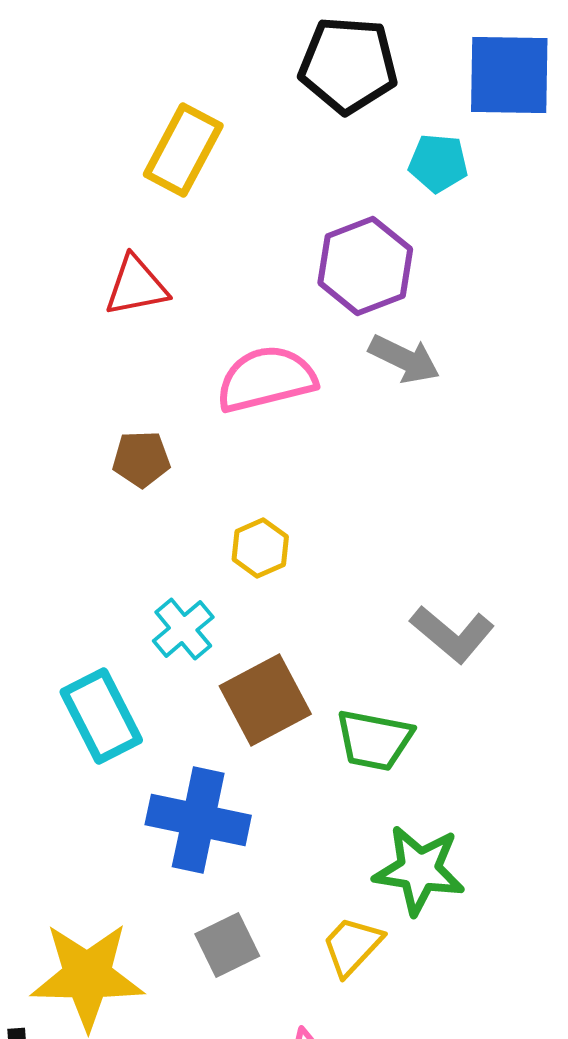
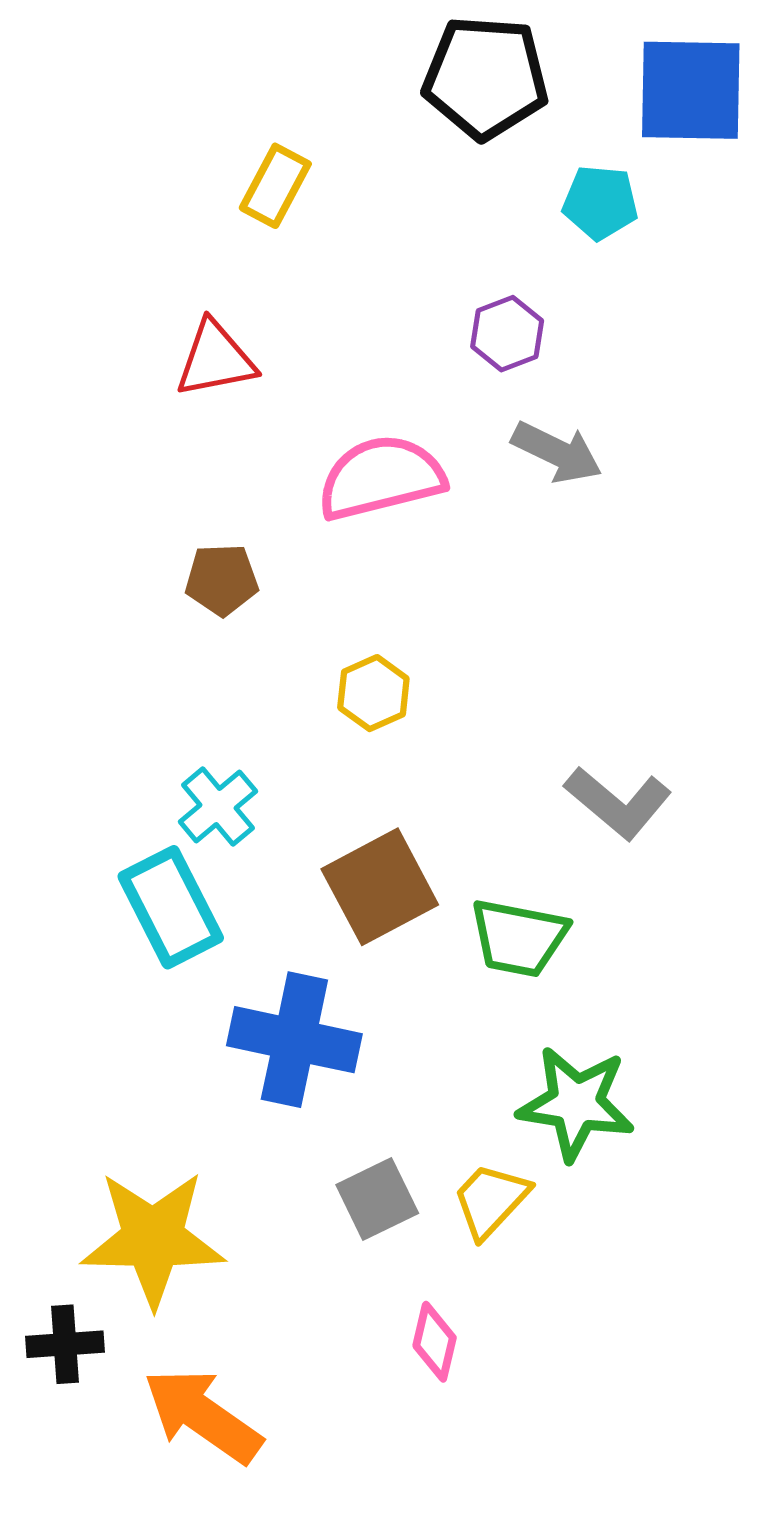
yellow rectangle: (183, 150) -> (275, 186), size x0.7
purple hexagon: (365, 266) -> (507, 334), size x0.6
cyan cross: (183, 629) -> (218, 806), moved
gray square: (227, 945) -> (377, 1199), moved

